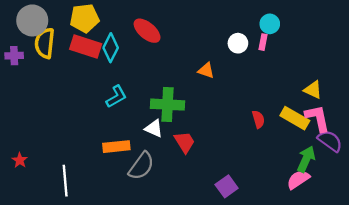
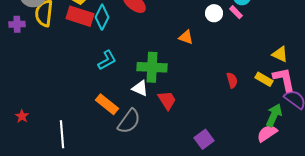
pink rectangle: (263, 42) -> (236, 12), turned -56
yellow rectangle: (295, 118) -> (264, 79), size x0.7
orange rectangle: (116, 147) -> (107, 104), turned 45

